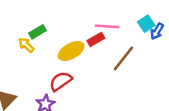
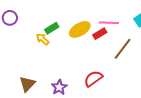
yellow ellipse: (71, 51) -> (80, 29), moved
red semicircle: (61, 81) -> (93, 79), moved

